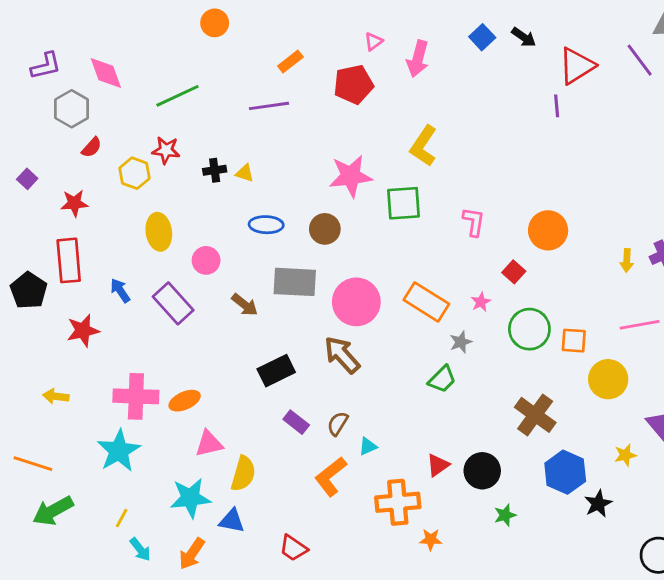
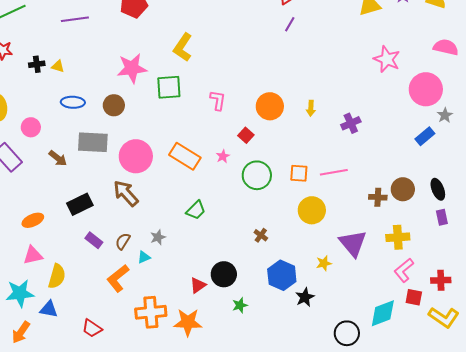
purple line: (557, 106) -> (290, 24), moved, turned 35
yellow arrow: (627, 260) -> (311, 108), moved
orange square: (574, 341) -> (299, 173), moved
gray star: (461, 342) -> (158, 237), moved
orange ellipse: (185, 401) -> (33, 220), moved
brown cross: (535, 415) -> (261, 235), size x0.5
red triangle: (438, 465) -> (198, 285), moved
orange cross: (398, 502) -> (151, 312), moved
orange star: (431, 539) -> (188, 322), size x1.8

